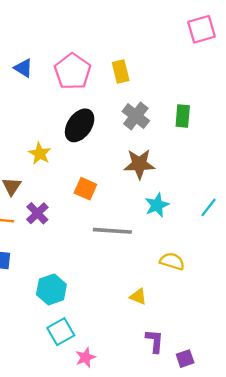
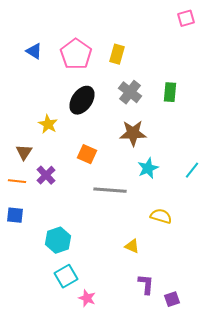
pink square: (201, 29) -> (186, 18), size x0.7
yellow rectangle: (121, 71) -> (117, 54), turned 30
pink star: (85, 357) -> (87, 298), turned -30

